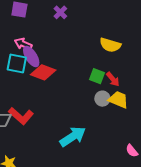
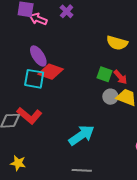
pink arrow: (23, 44) -> (38, 19), moved
cyan square: (17, 63) -> (34, 79), moved

